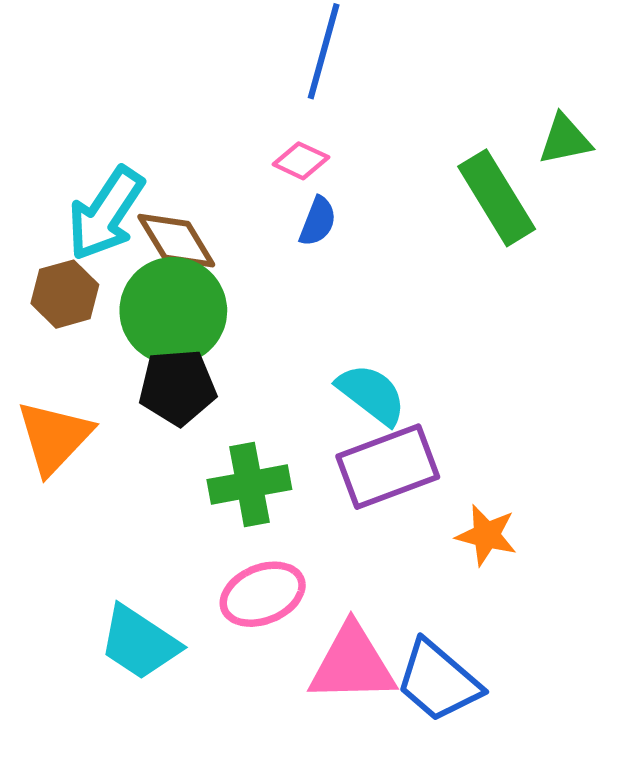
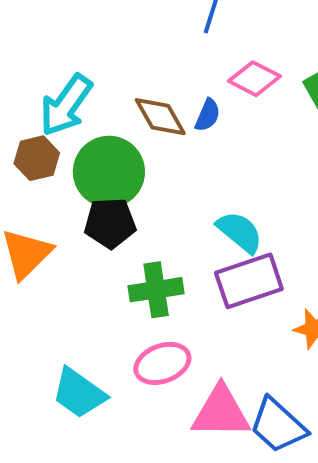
pink diamond: (301, 161) -> (255, 79), moved, size x1.4
brown diamond: (176, 241) -> (160, 117), moved

